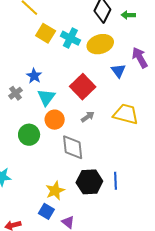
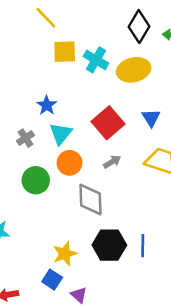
yellow square: (46, 33) -> (65, 52), turned -36
blue triangle: (118, 71) -> (151, 118), moved
gray cross: (15, 93) -> (26, 138), moved

